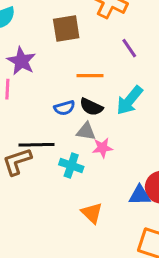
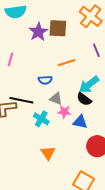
purple star: (21, 61) -> (38, 32), moved
orange line: (90, 76) -> (67, 63), turned -30
black semicircle: (91, 107) -> (84, 99), moved
blue triangle: (140, 195) -> (80, 122), moved

